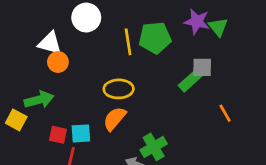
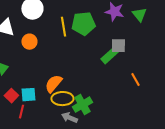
green triangle: (218, 27) -> (139, 15), moved
orange circle: (58, 62) -> (29, 42), moved
yellow ellipse: (119, 89) -> (62, 99), moved
red square: (58, 135) -> (11, 96), turned 32

